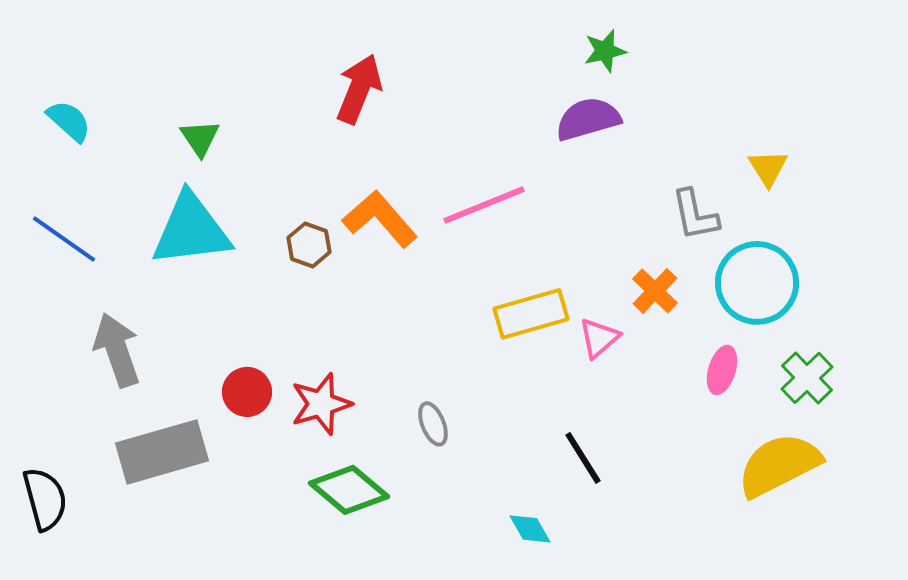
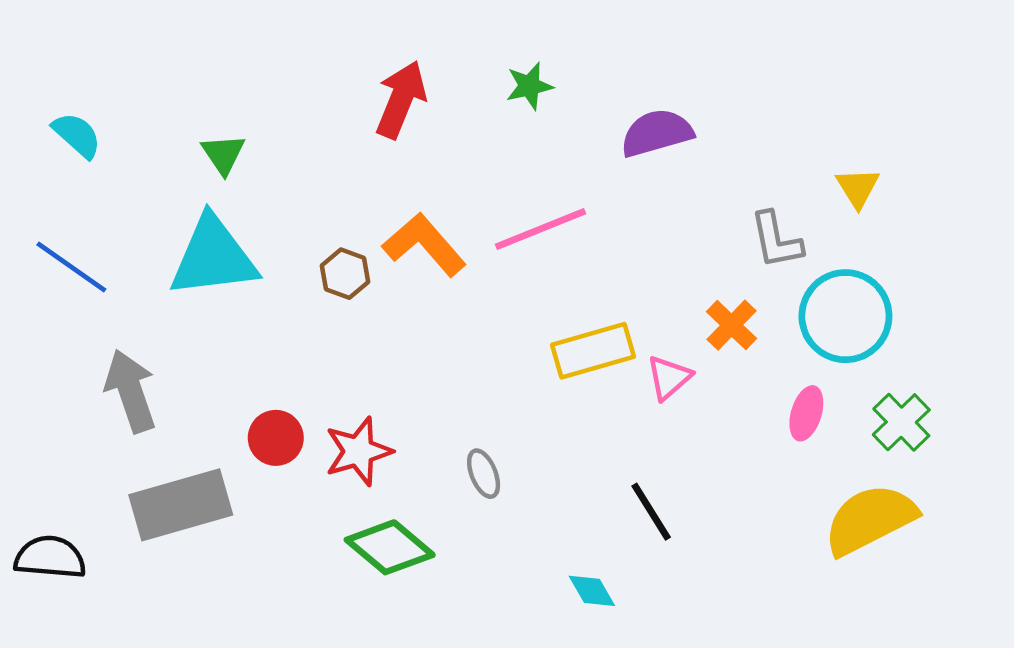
green star: (605, 51) -> (529, 86), moved
black semicircle: (45, 499) -> (50, 557), turned -70

